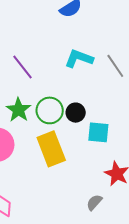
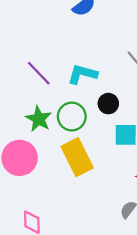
cyan L-shape: (79, 59) -> (82, 74), moved
black circle: (76, 113) -> (108, 104), moved

